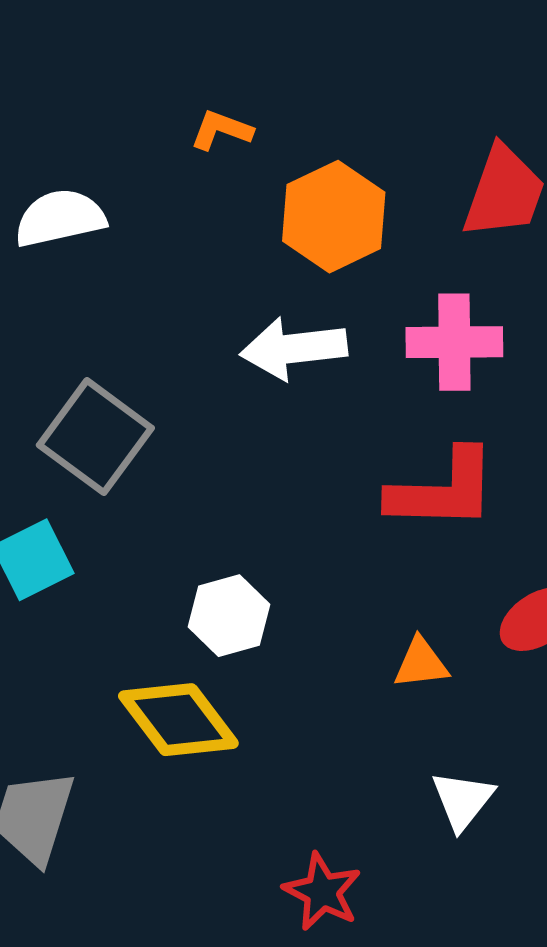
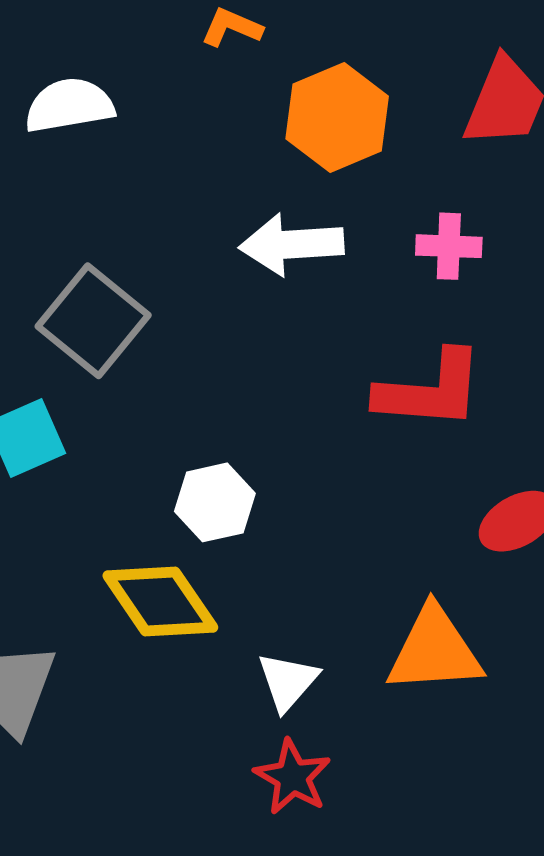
pink cross: (454, 342) -> (449, 246), size x0.7
orange triangle: (421, 663) -> (434, 650), moved, size x1.8
white triangle: (463, 800) -> (288, 681), moved

